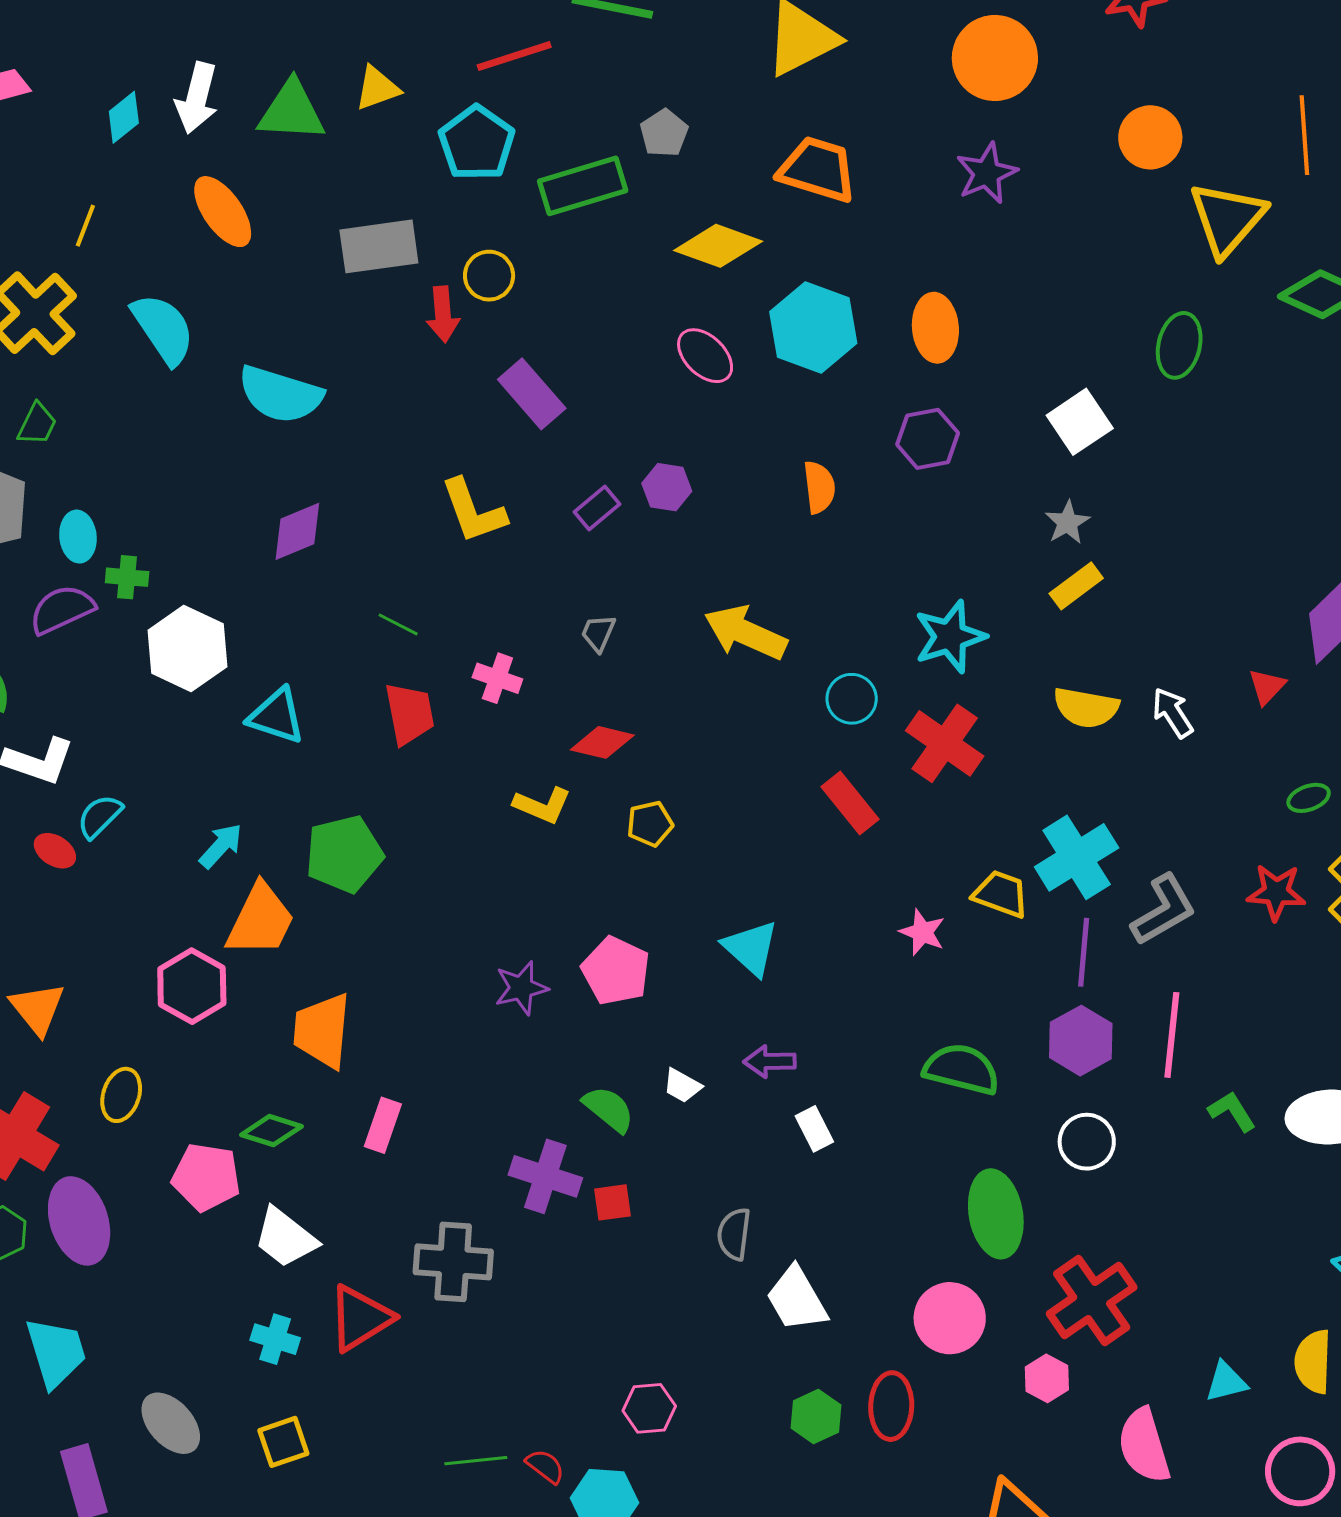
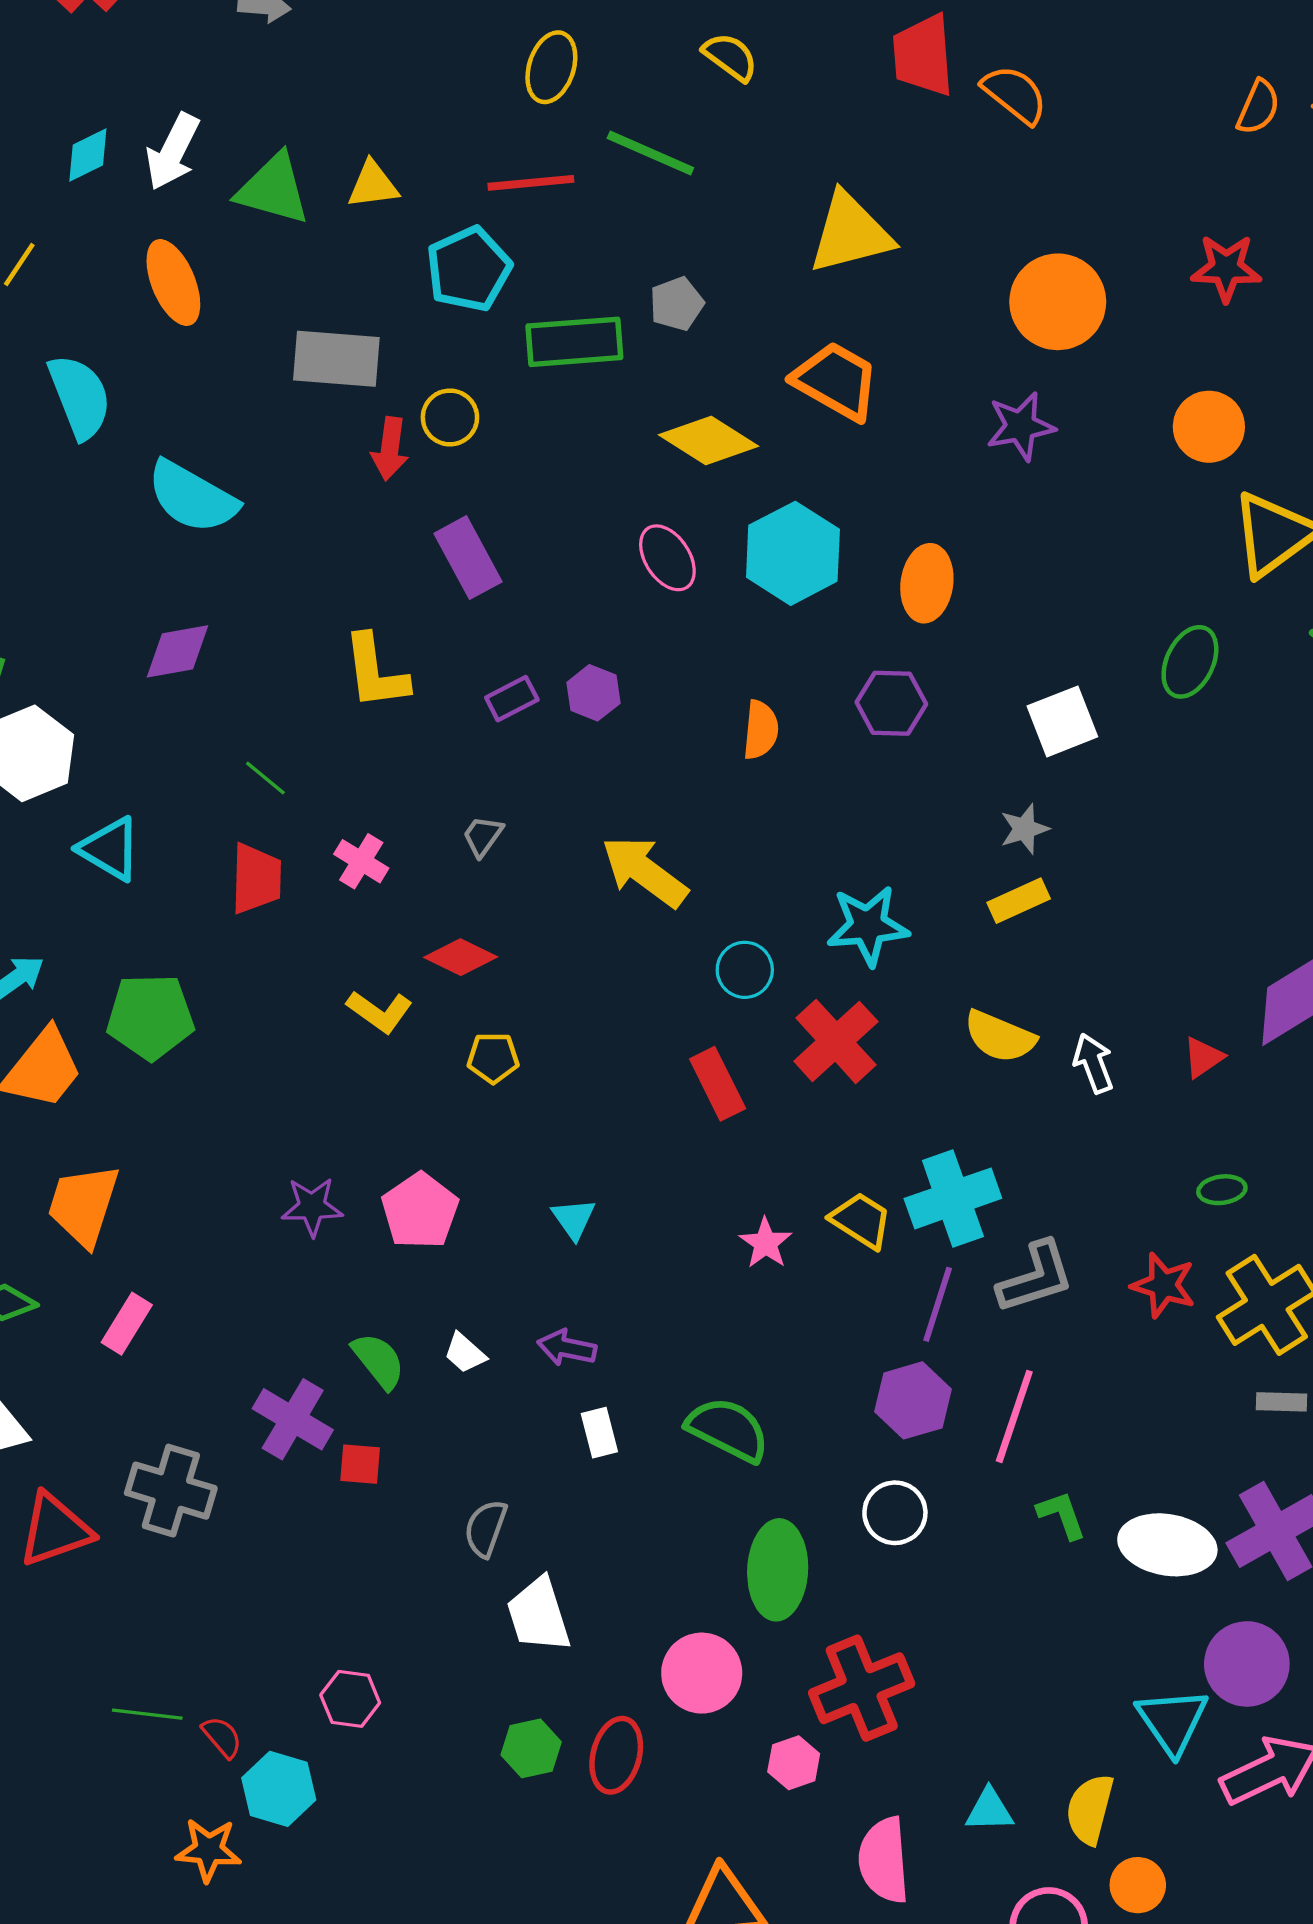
cyan triangle: (751, 948) -> (574, 1219), size x0.7
green semicircle: (962, 1069) -> (728, 1429), moved

